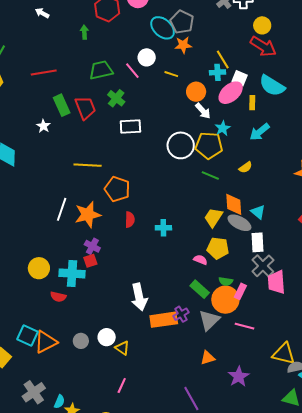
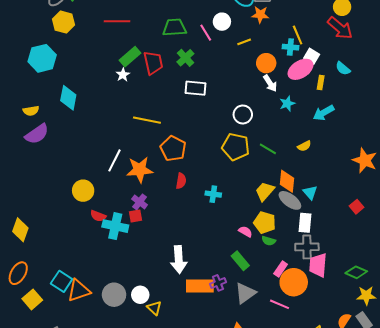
yellow line: (171, 74) -> (244, 42), turned -48
cyan semicircle: (272, 86) -> (343, 68), size x0.6
green rectangle: (62, 105) -> (130, 57), turned 65
white star: (43, 126) -> (123, 75), moved
white circle: (181, 145) -> (243, 114), size x0.7
yellow pentagon: (209, 145) -> (236, 147), moved
gray cross: (263, 266) -> (307, 247), turned 35
yellow circle: (39, 268) -> (83, 191), moved
green semicircle: (226, 281) -> (269, 241), moved
red semicircle: (58, 297) -> (98, 216), moved
orange circle: (225, 300) -> (294, 282), moved
gray circle: (81, 341) -> (114, 295), size x1.5

